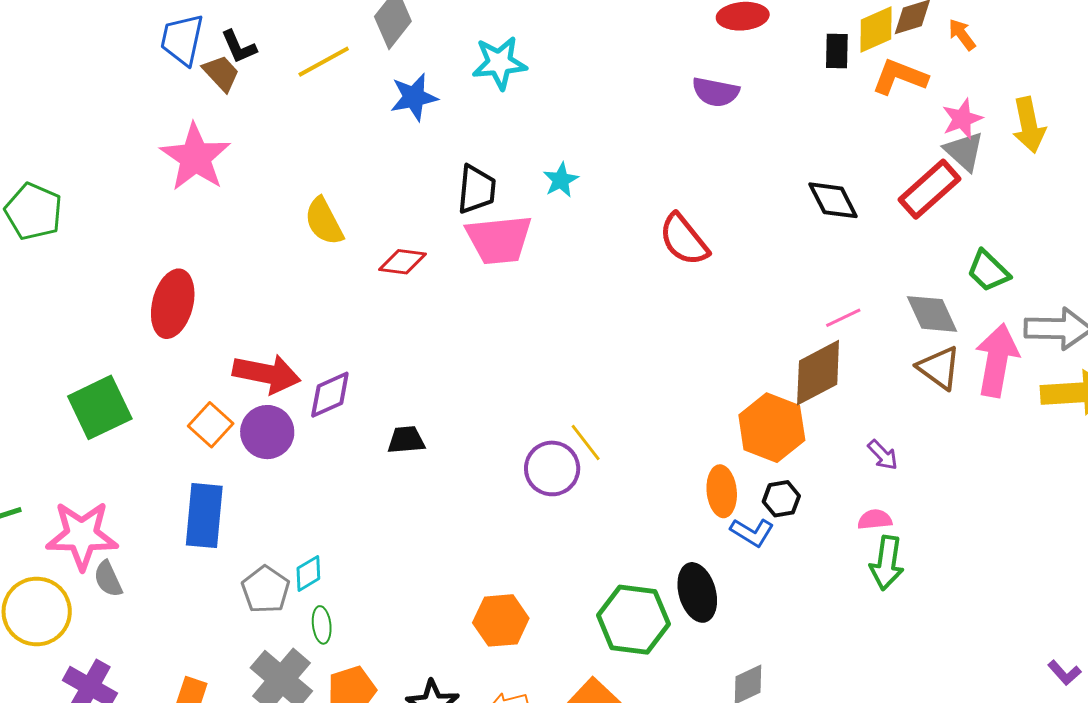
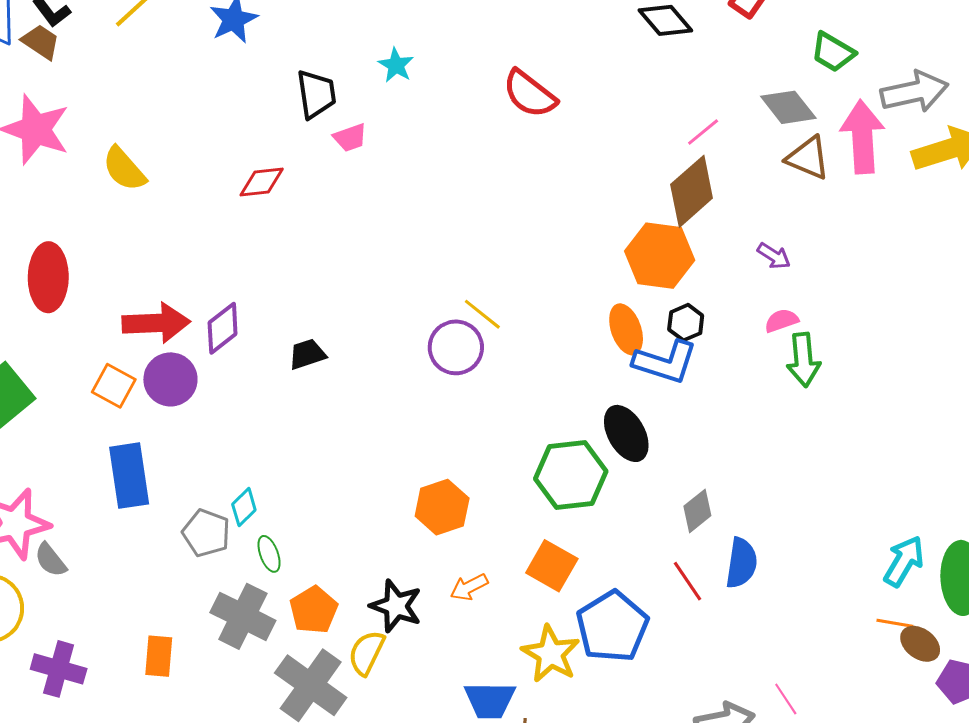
yellow semicircle: (324, 221) -> (124, 169), moved
pink trapezoid: (499, 240) -> (350, 138), size x0.5
blue L-shape: (752, 532) -> (665, 362), size x1.5

